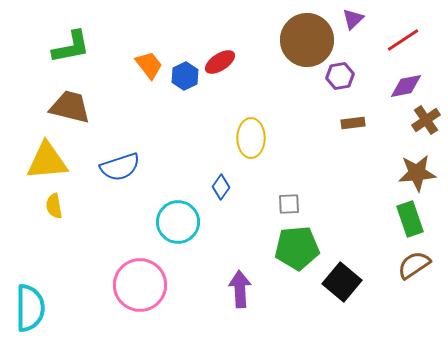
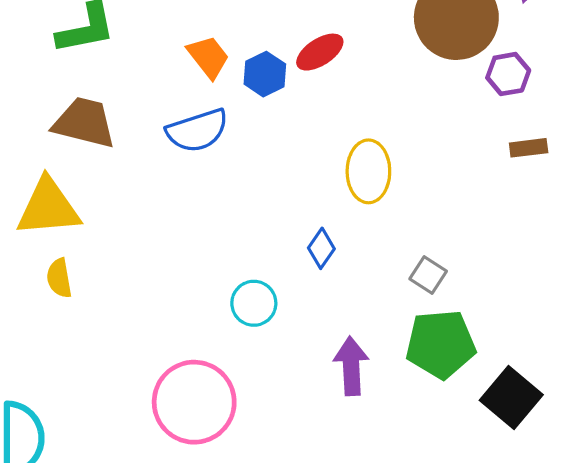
blue semicircle: (120, 167) -> (197, 131), moved
gray square: (289, 204) -> (428, 275), turned 35
cyan circle: (178, 222) -> (254, 303), size x0.7
purple arrow: (240, 289) -> (351, 366), moved

